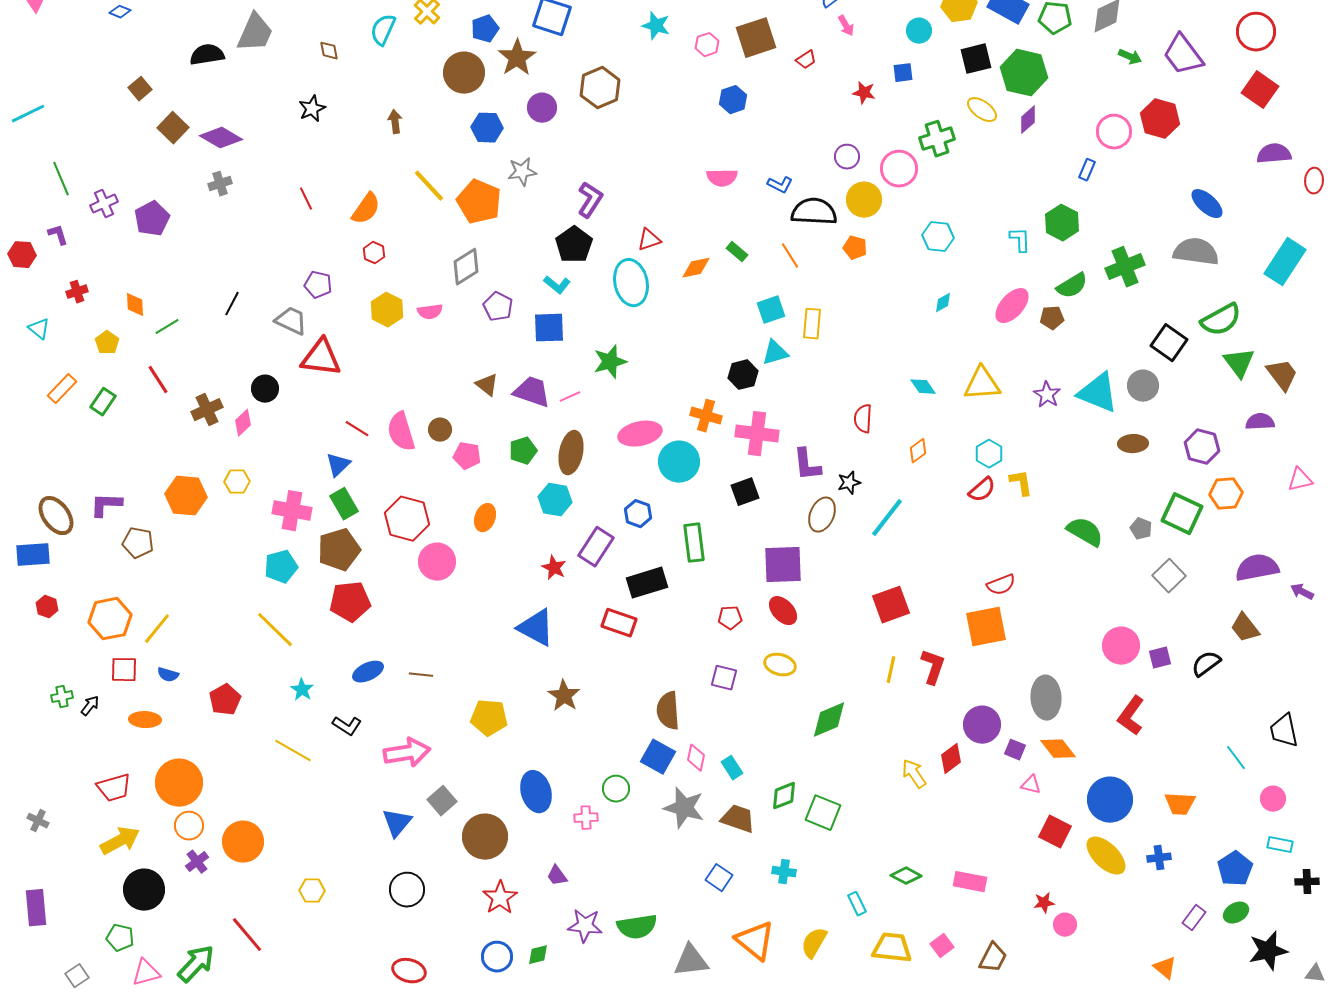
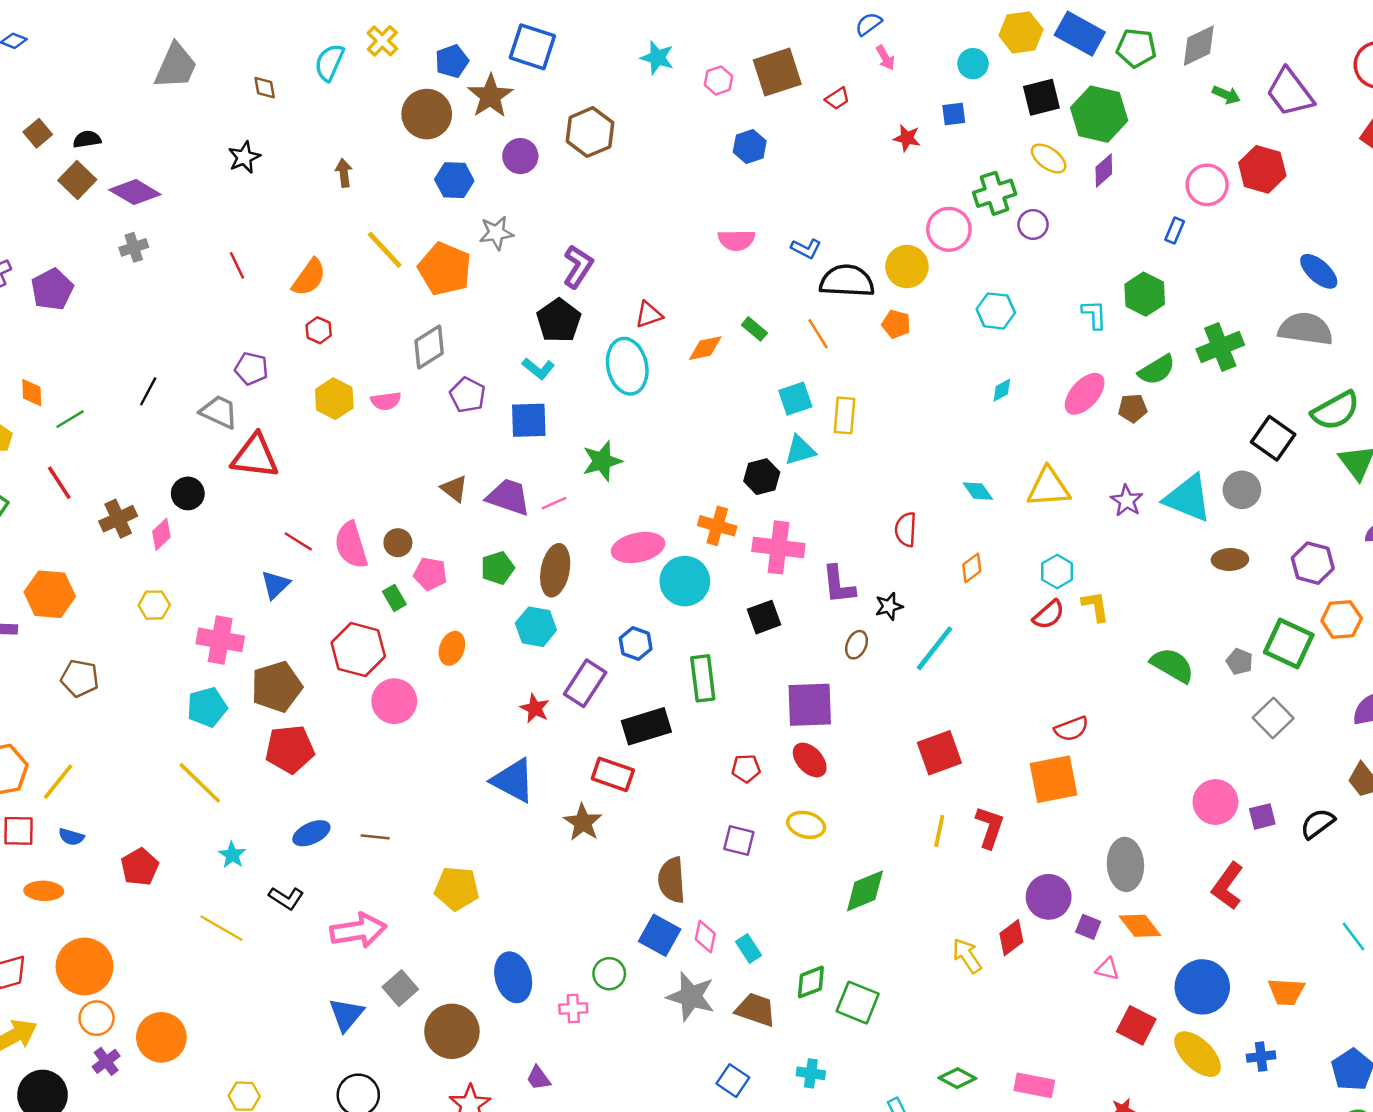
black semicircle: (207, 55) -> (87, 139), moved, size x0.7
purple circle: (847, 157) -> (1033, 225), moved
orange hexagon: (186, 496) -> (50, 594), moved
green rectangle: (344, 504) -> (394, 598), moved, size x0.7
brown ellipse: (822, 515) -> (857, 645), size x0.7
brown pentagon: (138, 543) -> (80, 678), moved
brown star: (564, 696) -> (583, 822), moved

